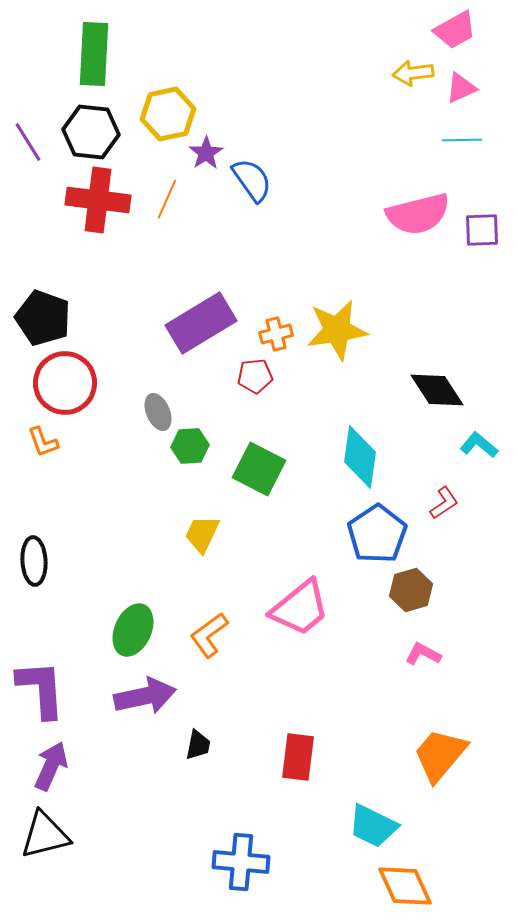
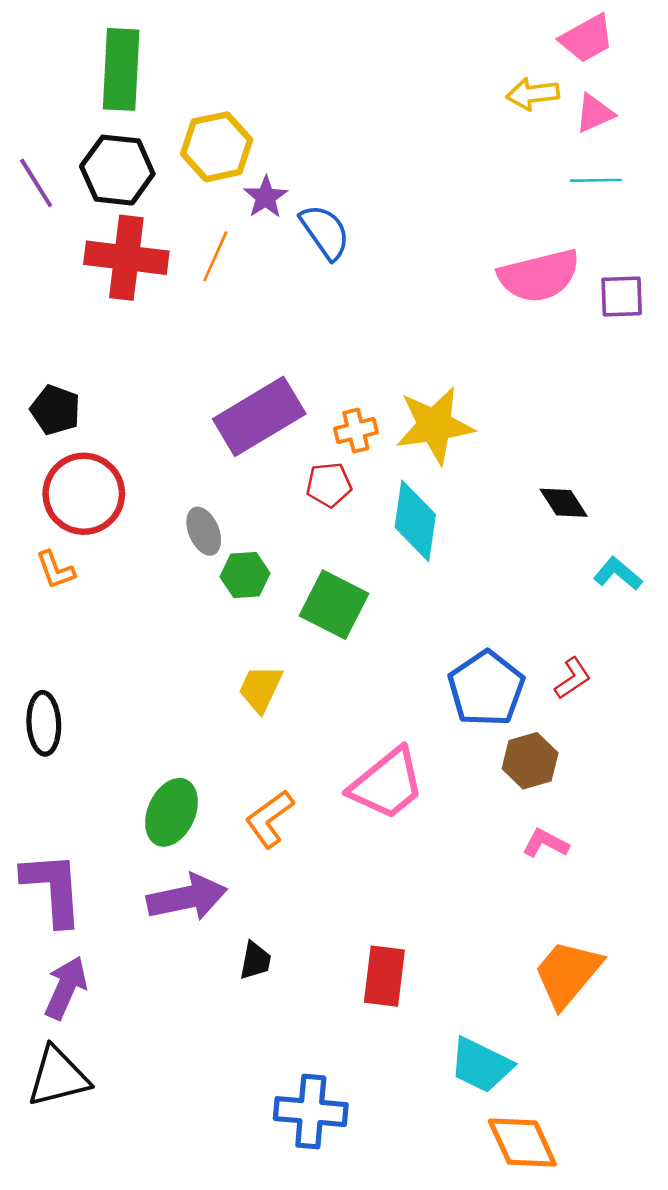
black pentagon: (43, 318) -> (55, 410), size x0.7
black diamond: (437, 390) -> (564, 503), size x0.7
cyan diamond: (360, 457) -> (415, 521), moved
red L-shape: (444, 503) -> (573, 678), moved

